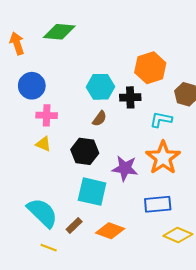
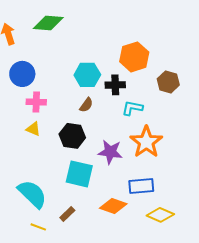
cyan L-shape: (161, 120) -> (132, 108), moved
brown rectangle: (74, 225) -> (67, 214), moved
orange diamond: (110, 231) -> (113, 206), moved

